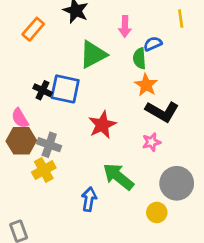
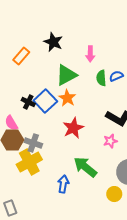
blue semicircle: (153, 44) -> (116, 76), moved
orange star: (146, 85) -> (67, 98), moved
blue square: (65, 89) -> (45, 101), turned 35
yellow cross: (44, 170) -> (29, 162), size x1.4

